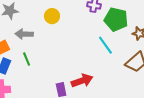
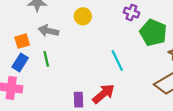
cyan line: (105, 45) -> (117, 60), moved
red arrow: (82, 81) -> (104, 94), turned -30

